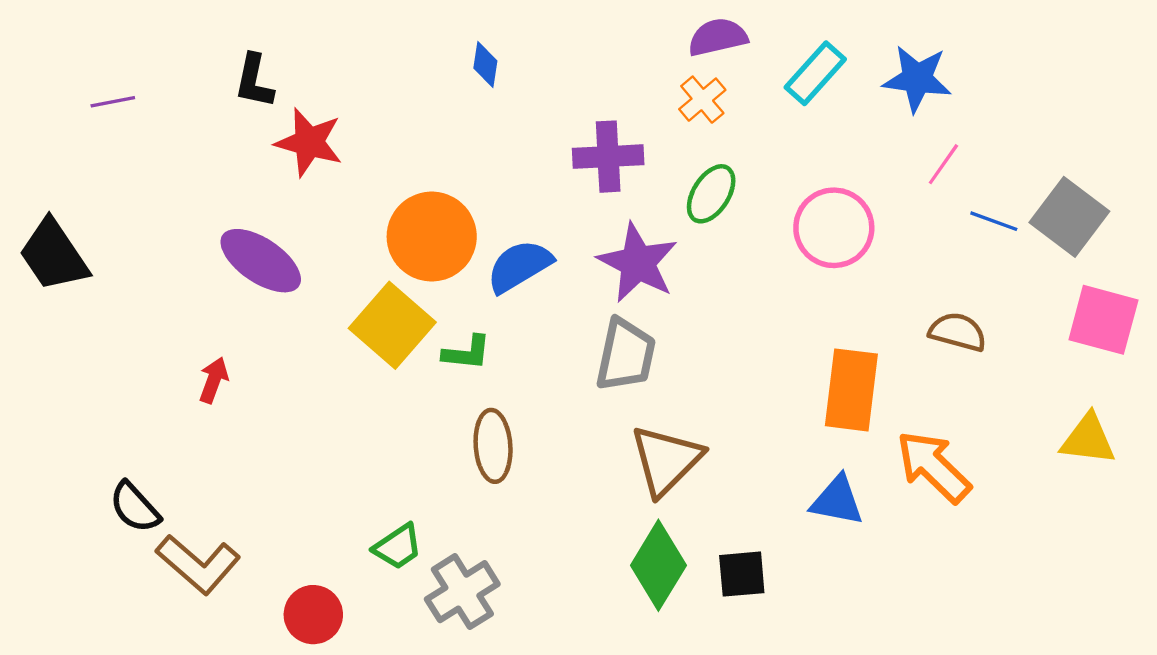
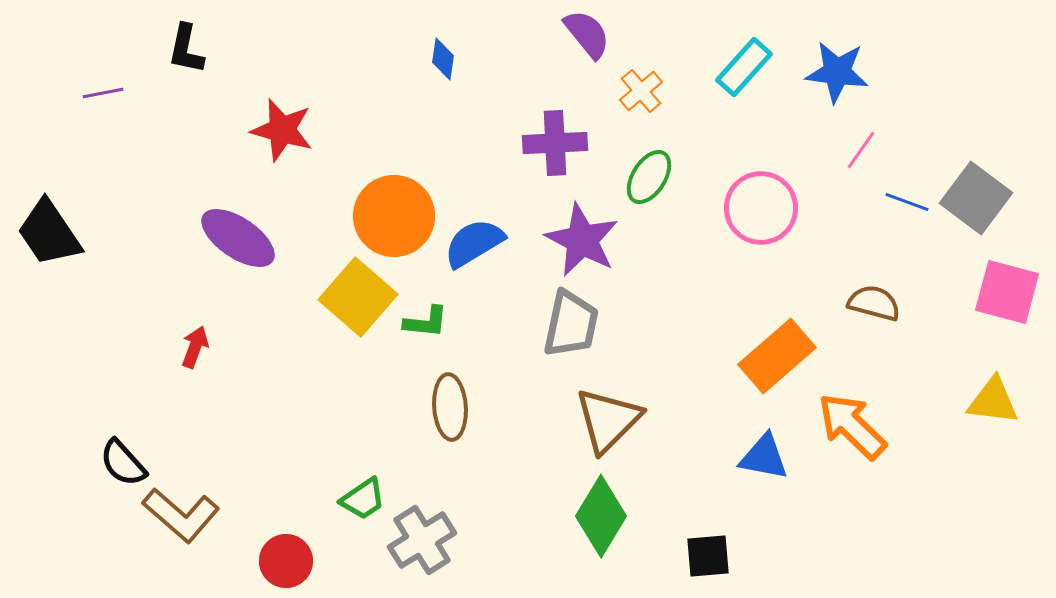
purple semicircle: (718, 37) -> (587, 34), moved, turned 64
black L-shape: (254, 81) -> (186, 49), moved
orange rectangle: (851, 390) -> (777, 356), turned 42
black square: (742, 574) -> (708, 556), moved

